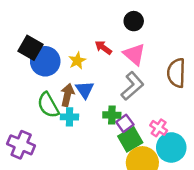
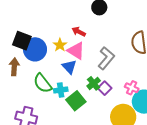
pink triangle: (134, 54) -> (76, 51), moved
brown arrow: (67, 95) -> (14, 67), moved
green cross: (112, 115) -> (94, 83), turned -32
green square: (130, 139) -> (76, 101), moved

